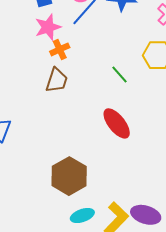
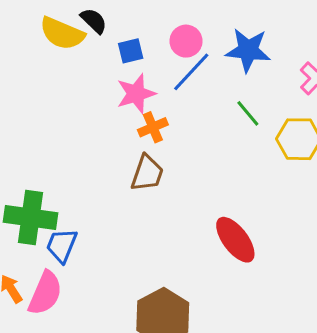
green line: (120, 75) -> (248, 113), moved

